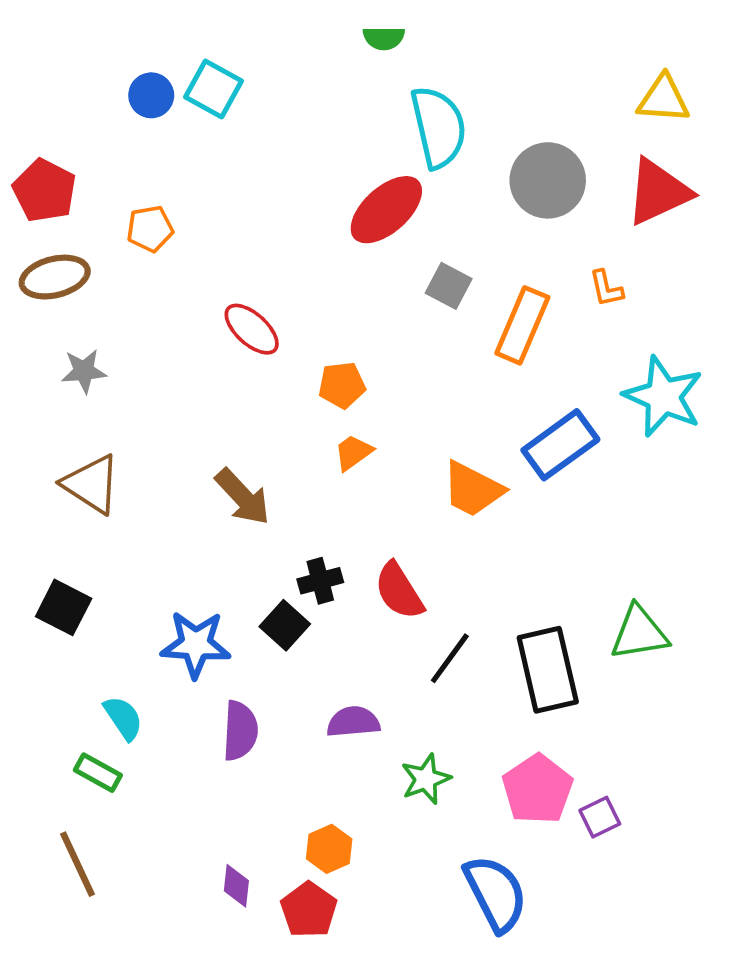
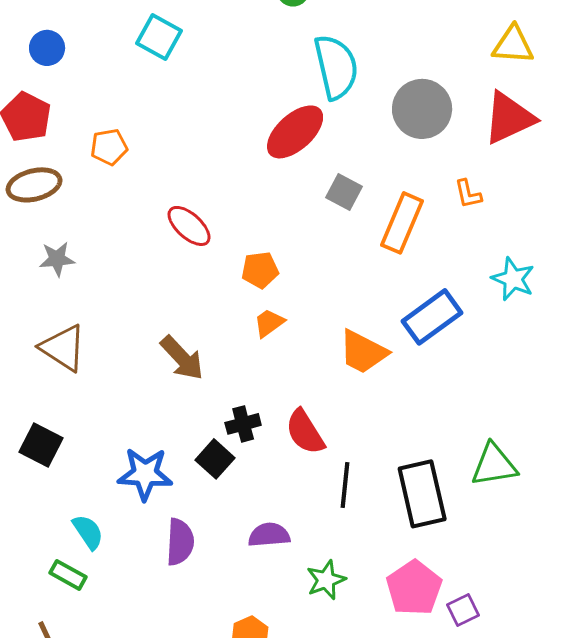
blue circle: (151, 95) -> (47, 48), moved
cyan star: (663, 396) -> (513, 279), size x0.7
black line: (450, 658) -> (345, 485), turned -30

